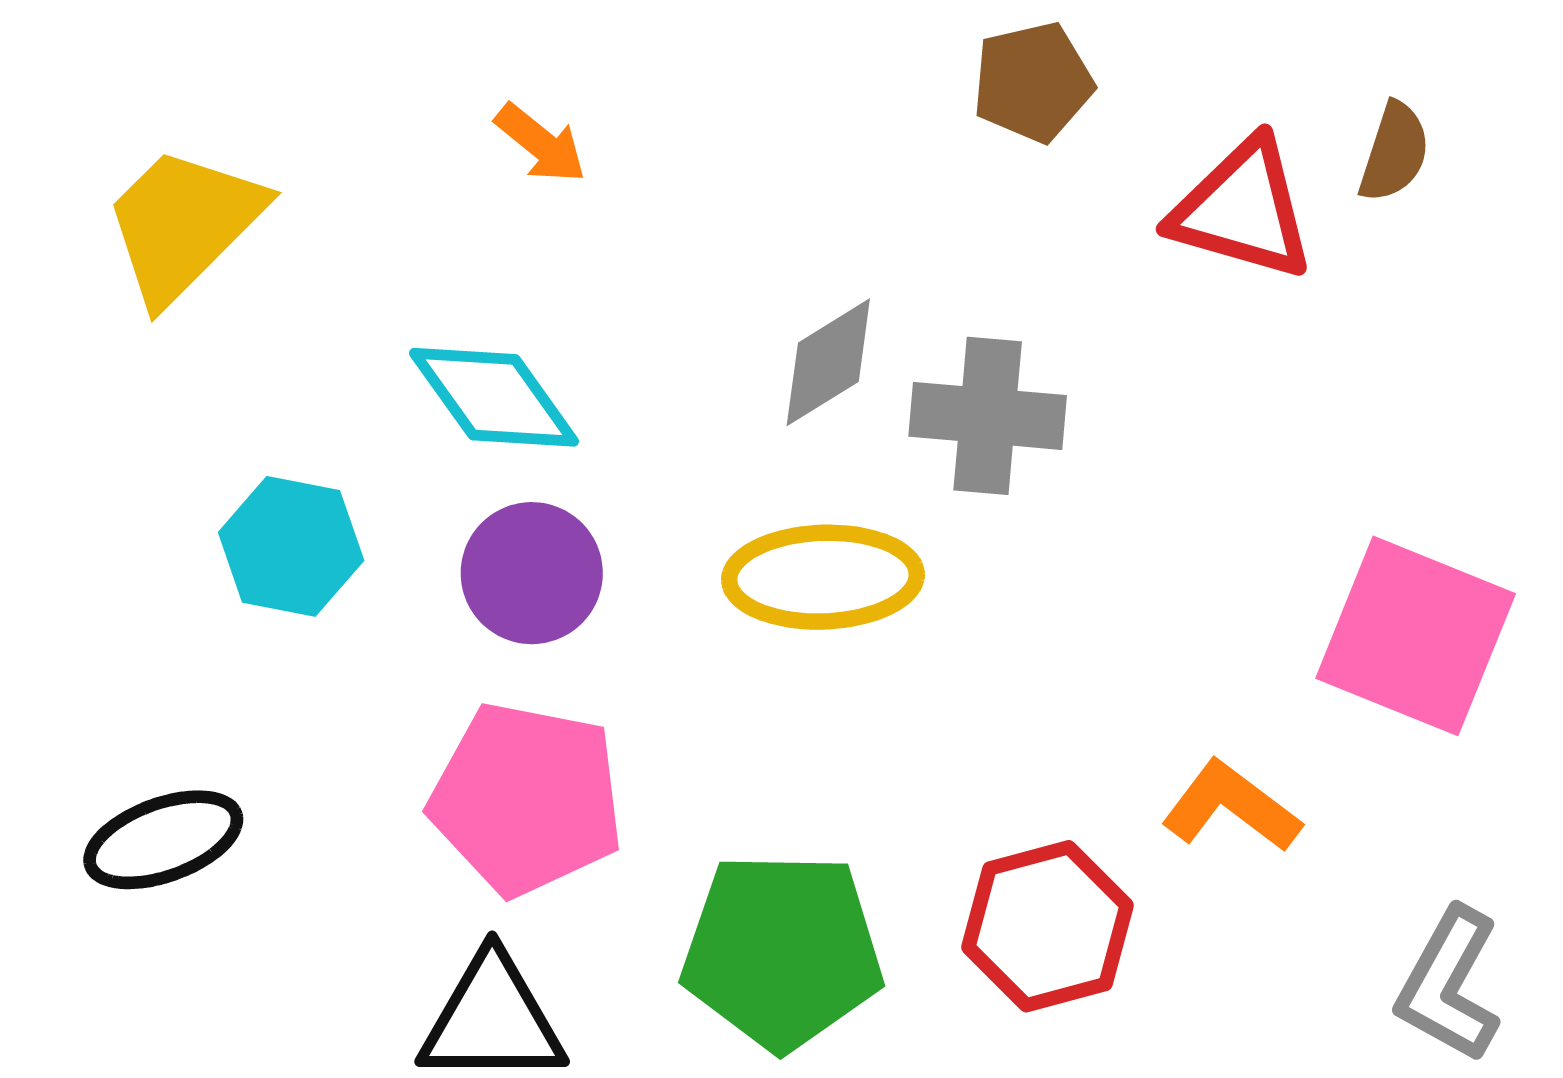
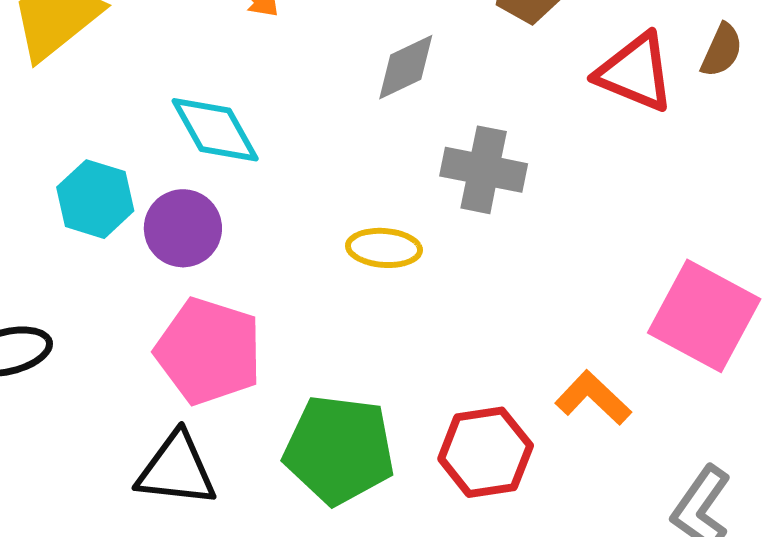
gray diamond: (828, 362) -> (406, 67), moved
purple circle: (532, 573) -> (183, 228), moved
yellow ellipse: (823, 577) -> (384, 248), size x0.7

